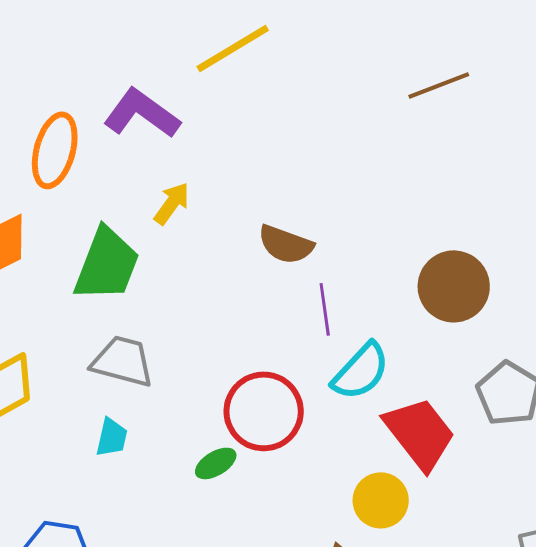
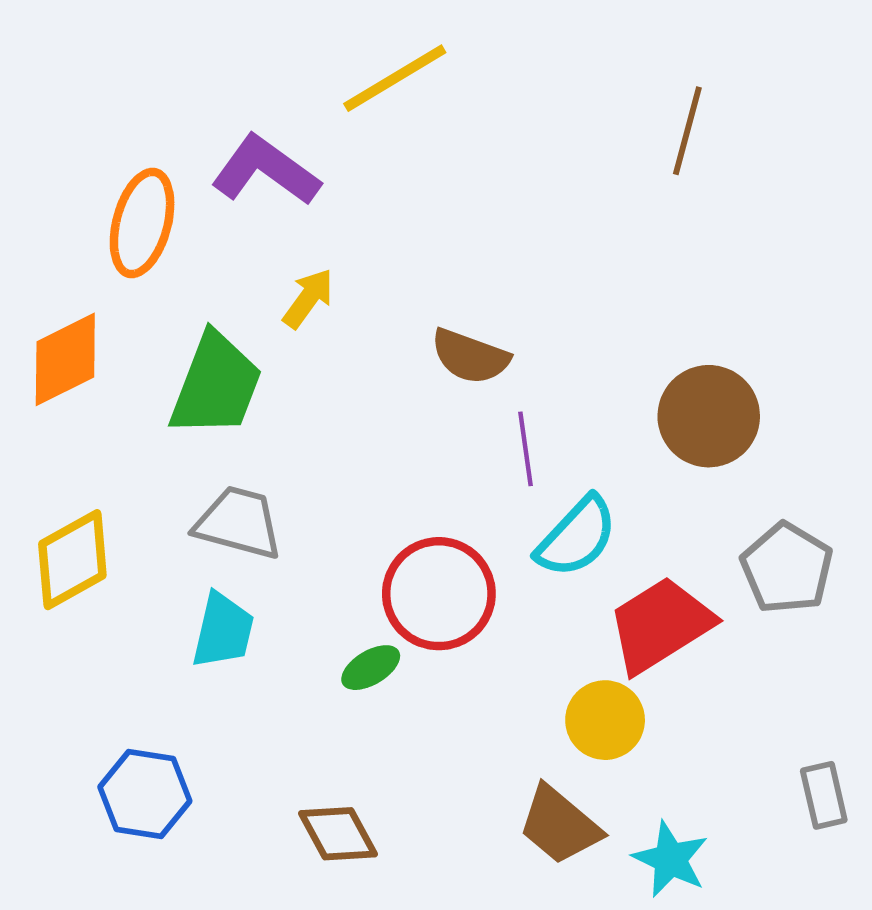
brown line: (439, 85) -> (687, 131), turned -54
red trapezoid: (420, 433) -> (660, 625), turned -84
cyan trapezoid: (112, 437) -> (223, 631), size x1.4

